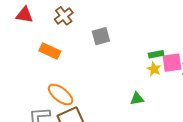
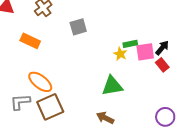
yellow star: (154, 69) -> (120, 54), moved
green triangle: (137, 99) -> (112, 86), size x1.6

